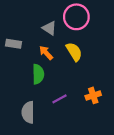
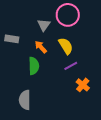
gray triangle: (49, 28) -> (44, 25), turned 32
orange cross: (93, 95) -> (83, 85), turned -32
purple line: (60, 99) -> (71, 66), moved

